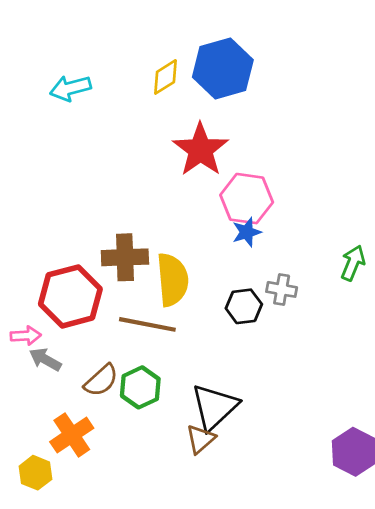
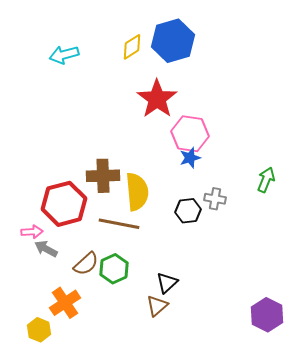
black triangle: (214, 407) -> (167, 283), size x0.6

